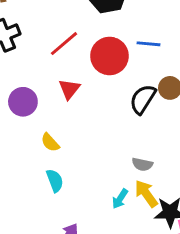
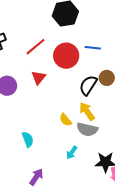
yellow semicircle: (50, 142) -> (66, 120), moved
gray semicircle: (142, 164) -> (87, 129), size x1.5
yellow arrow: (146, 194) -> (87, 111), moved

